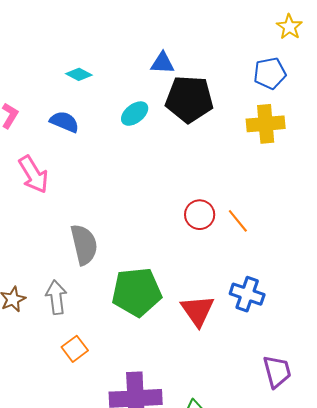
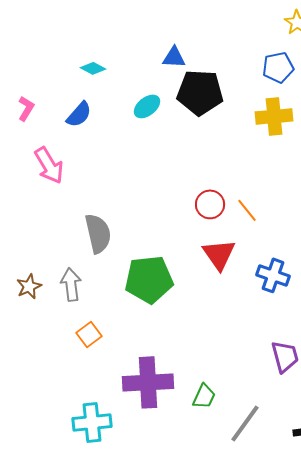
blue semicircle: (64, 122) -> (79, 114), turned 108
blue cross: (247, 294) -> (273, 275), moved
red triangle: (198, 311) -> (219, 254), moved

